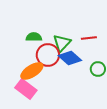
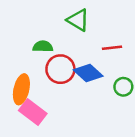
green triangle: (62, 43) -> (78, 20), moved, turned -42
orange ellipse: (32, 71) -> (21, 89), moved, turned -45

